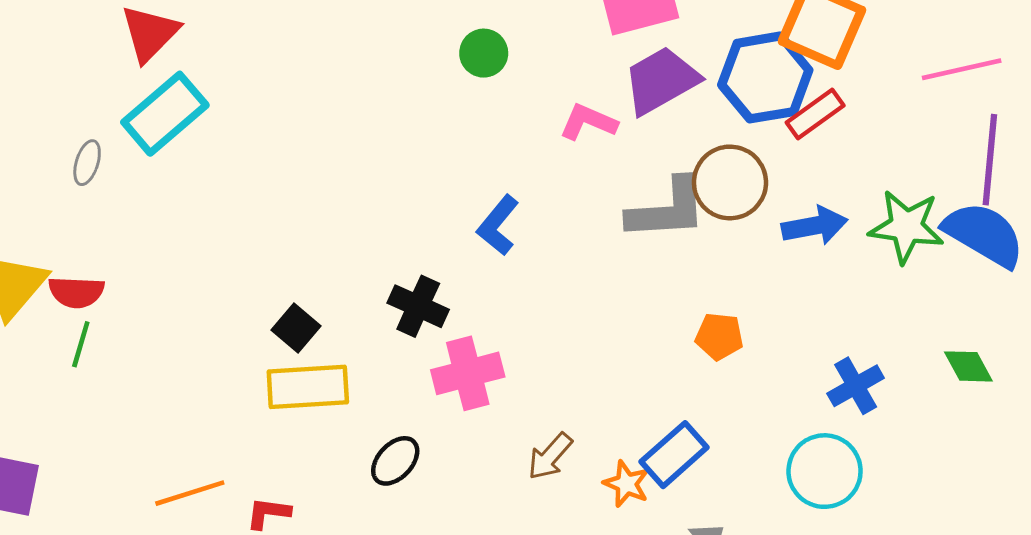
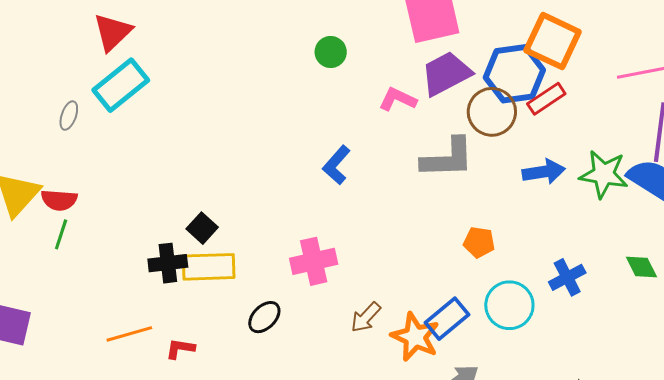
brown circle: (730, 182) -> (492, 112), moved
black cross: (418, 306) -> (168, 263), moved, turned -33
cyan circle: (825, 471) -> (509, 305), moved
orange star: (626, 484) -> (415, 337), size x1.6

